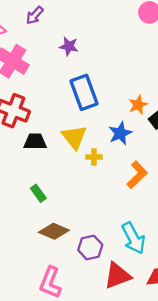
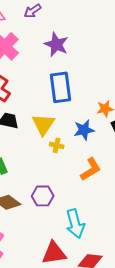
purple star: (69, 46) -> (56, 44), size x1.4
purple hexagon: (90, 247) -> (43, 196), moved

